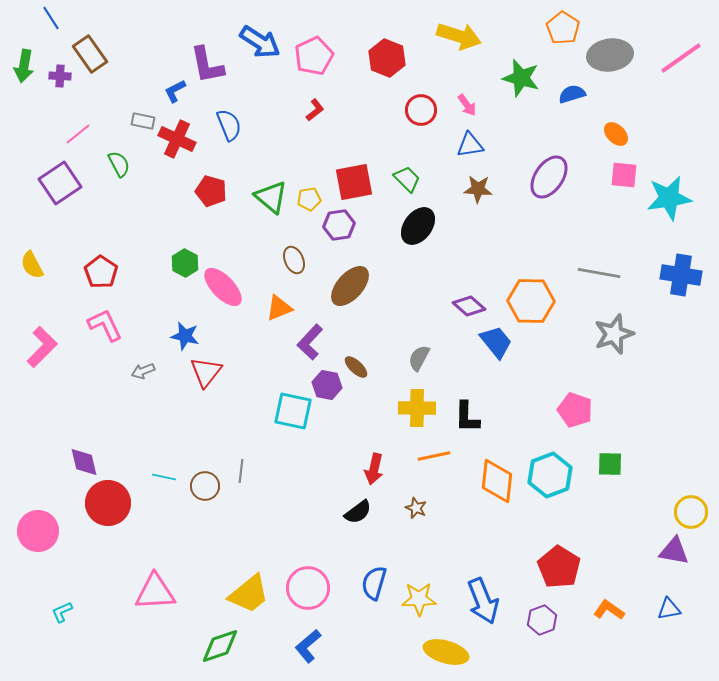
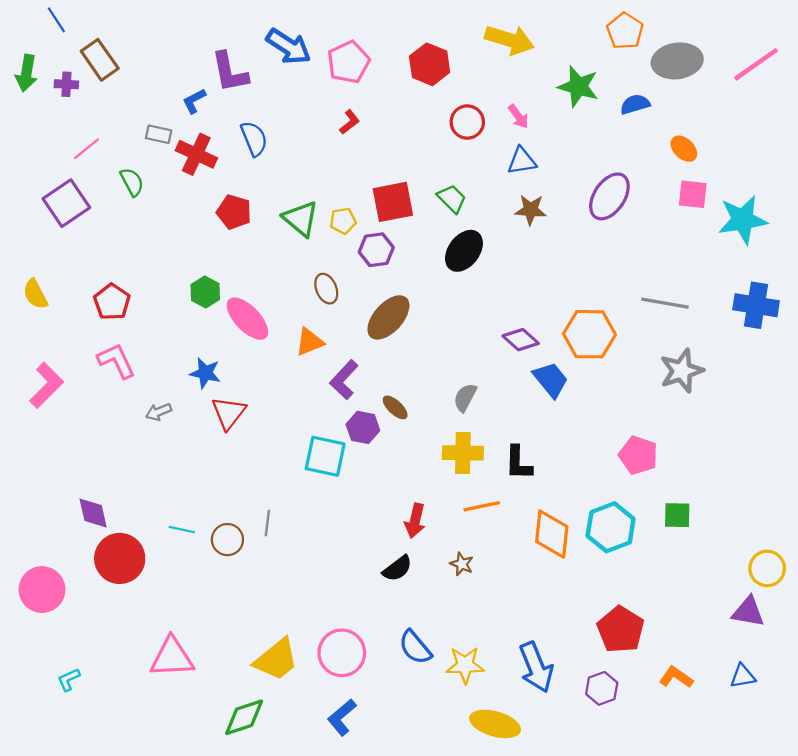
blue semicircle: (374, 583) -> (415, 647), turned -56

